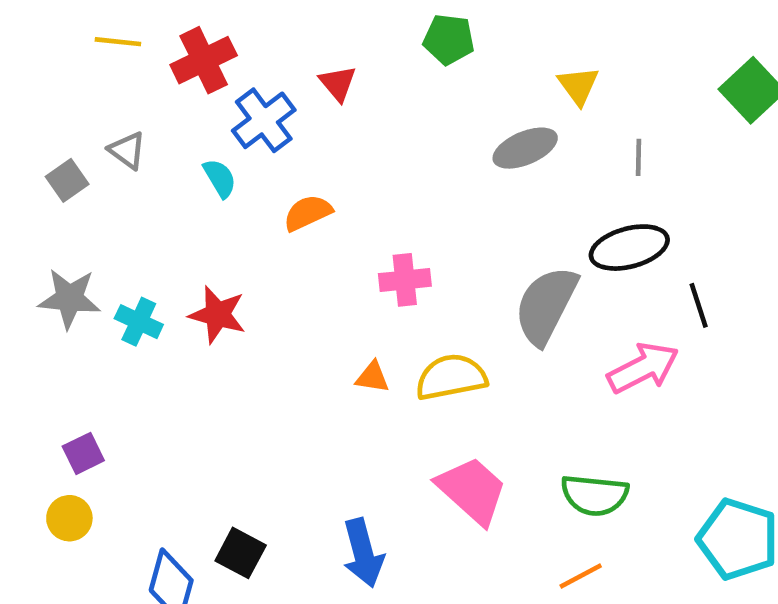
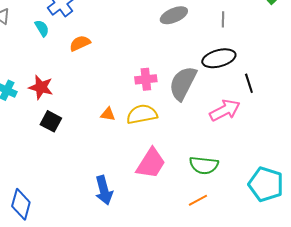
pink cross: (405, 280) -> (146, 79), moved
pink trapezoid: (472, 490) -> (151, 163), turned 80
black square: (241, 553) -> (51, 121), moved

